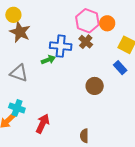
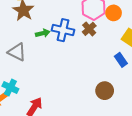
green arrow: (48, 60) -> (43, 33), moved
brown circle: (95, 86) -> (105, 91), moved

